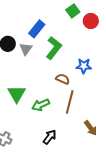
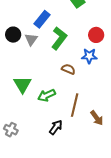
red circle: (91, 21) -> (96, 35), moved
brown line: (70, 102) -> (75, 105), moved

